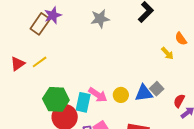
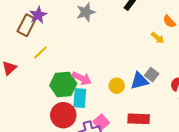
yellow line: (40, 62) -> (40, 53), moved
pink arrow: (98, 95) -> (82, 78), moved
green hexagon: (56, 99) -> (63, 85), moved

